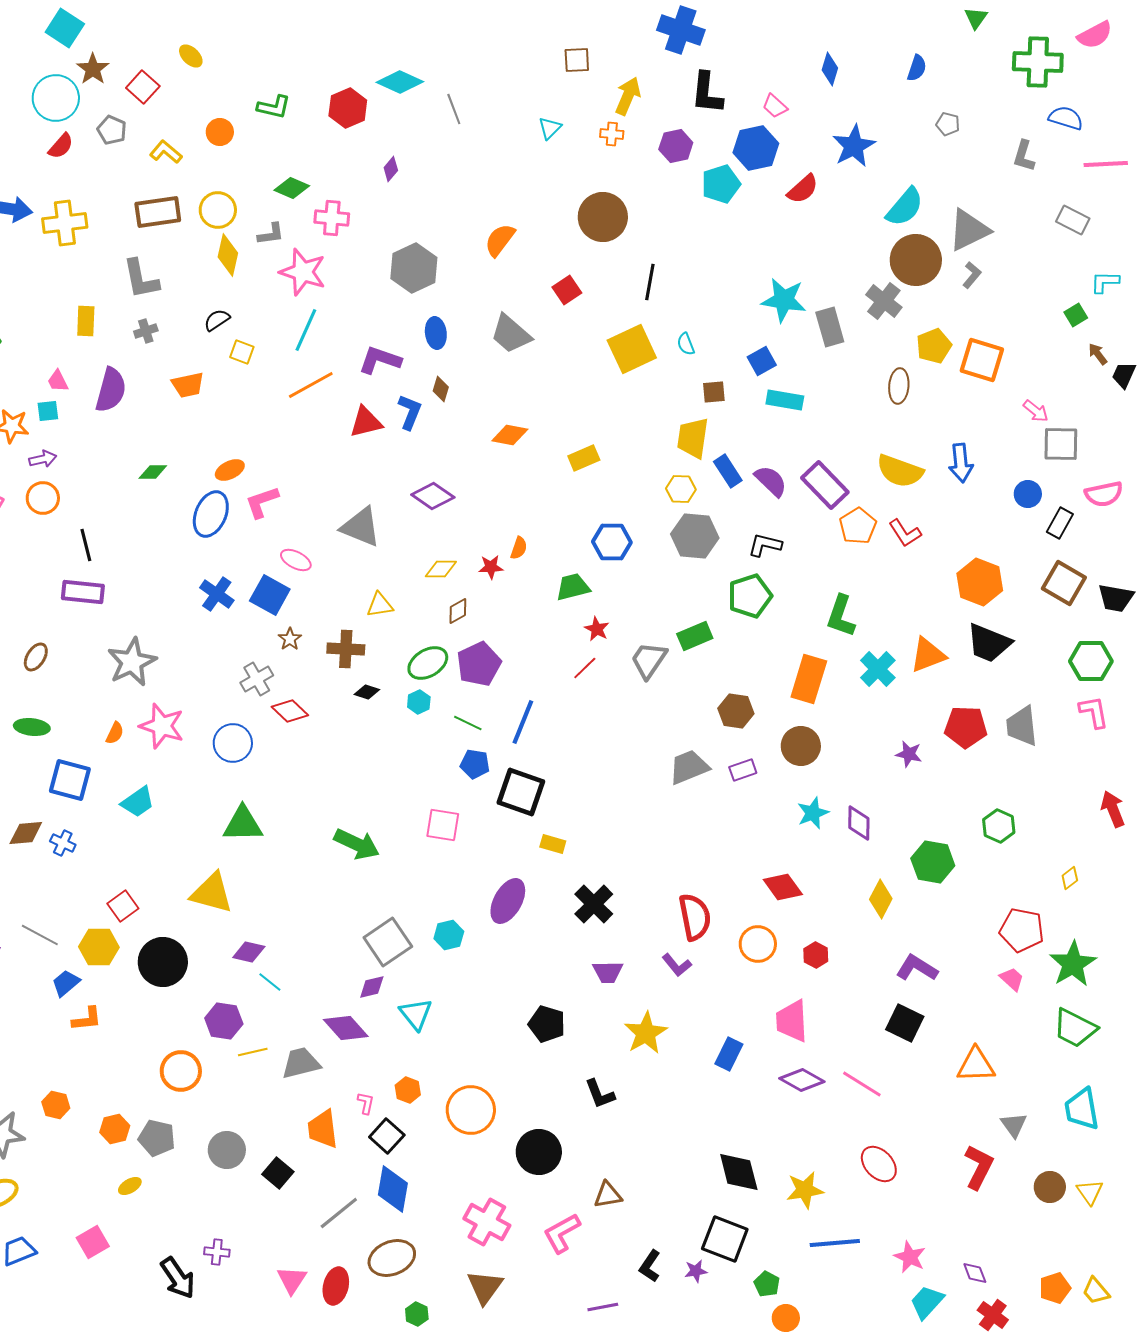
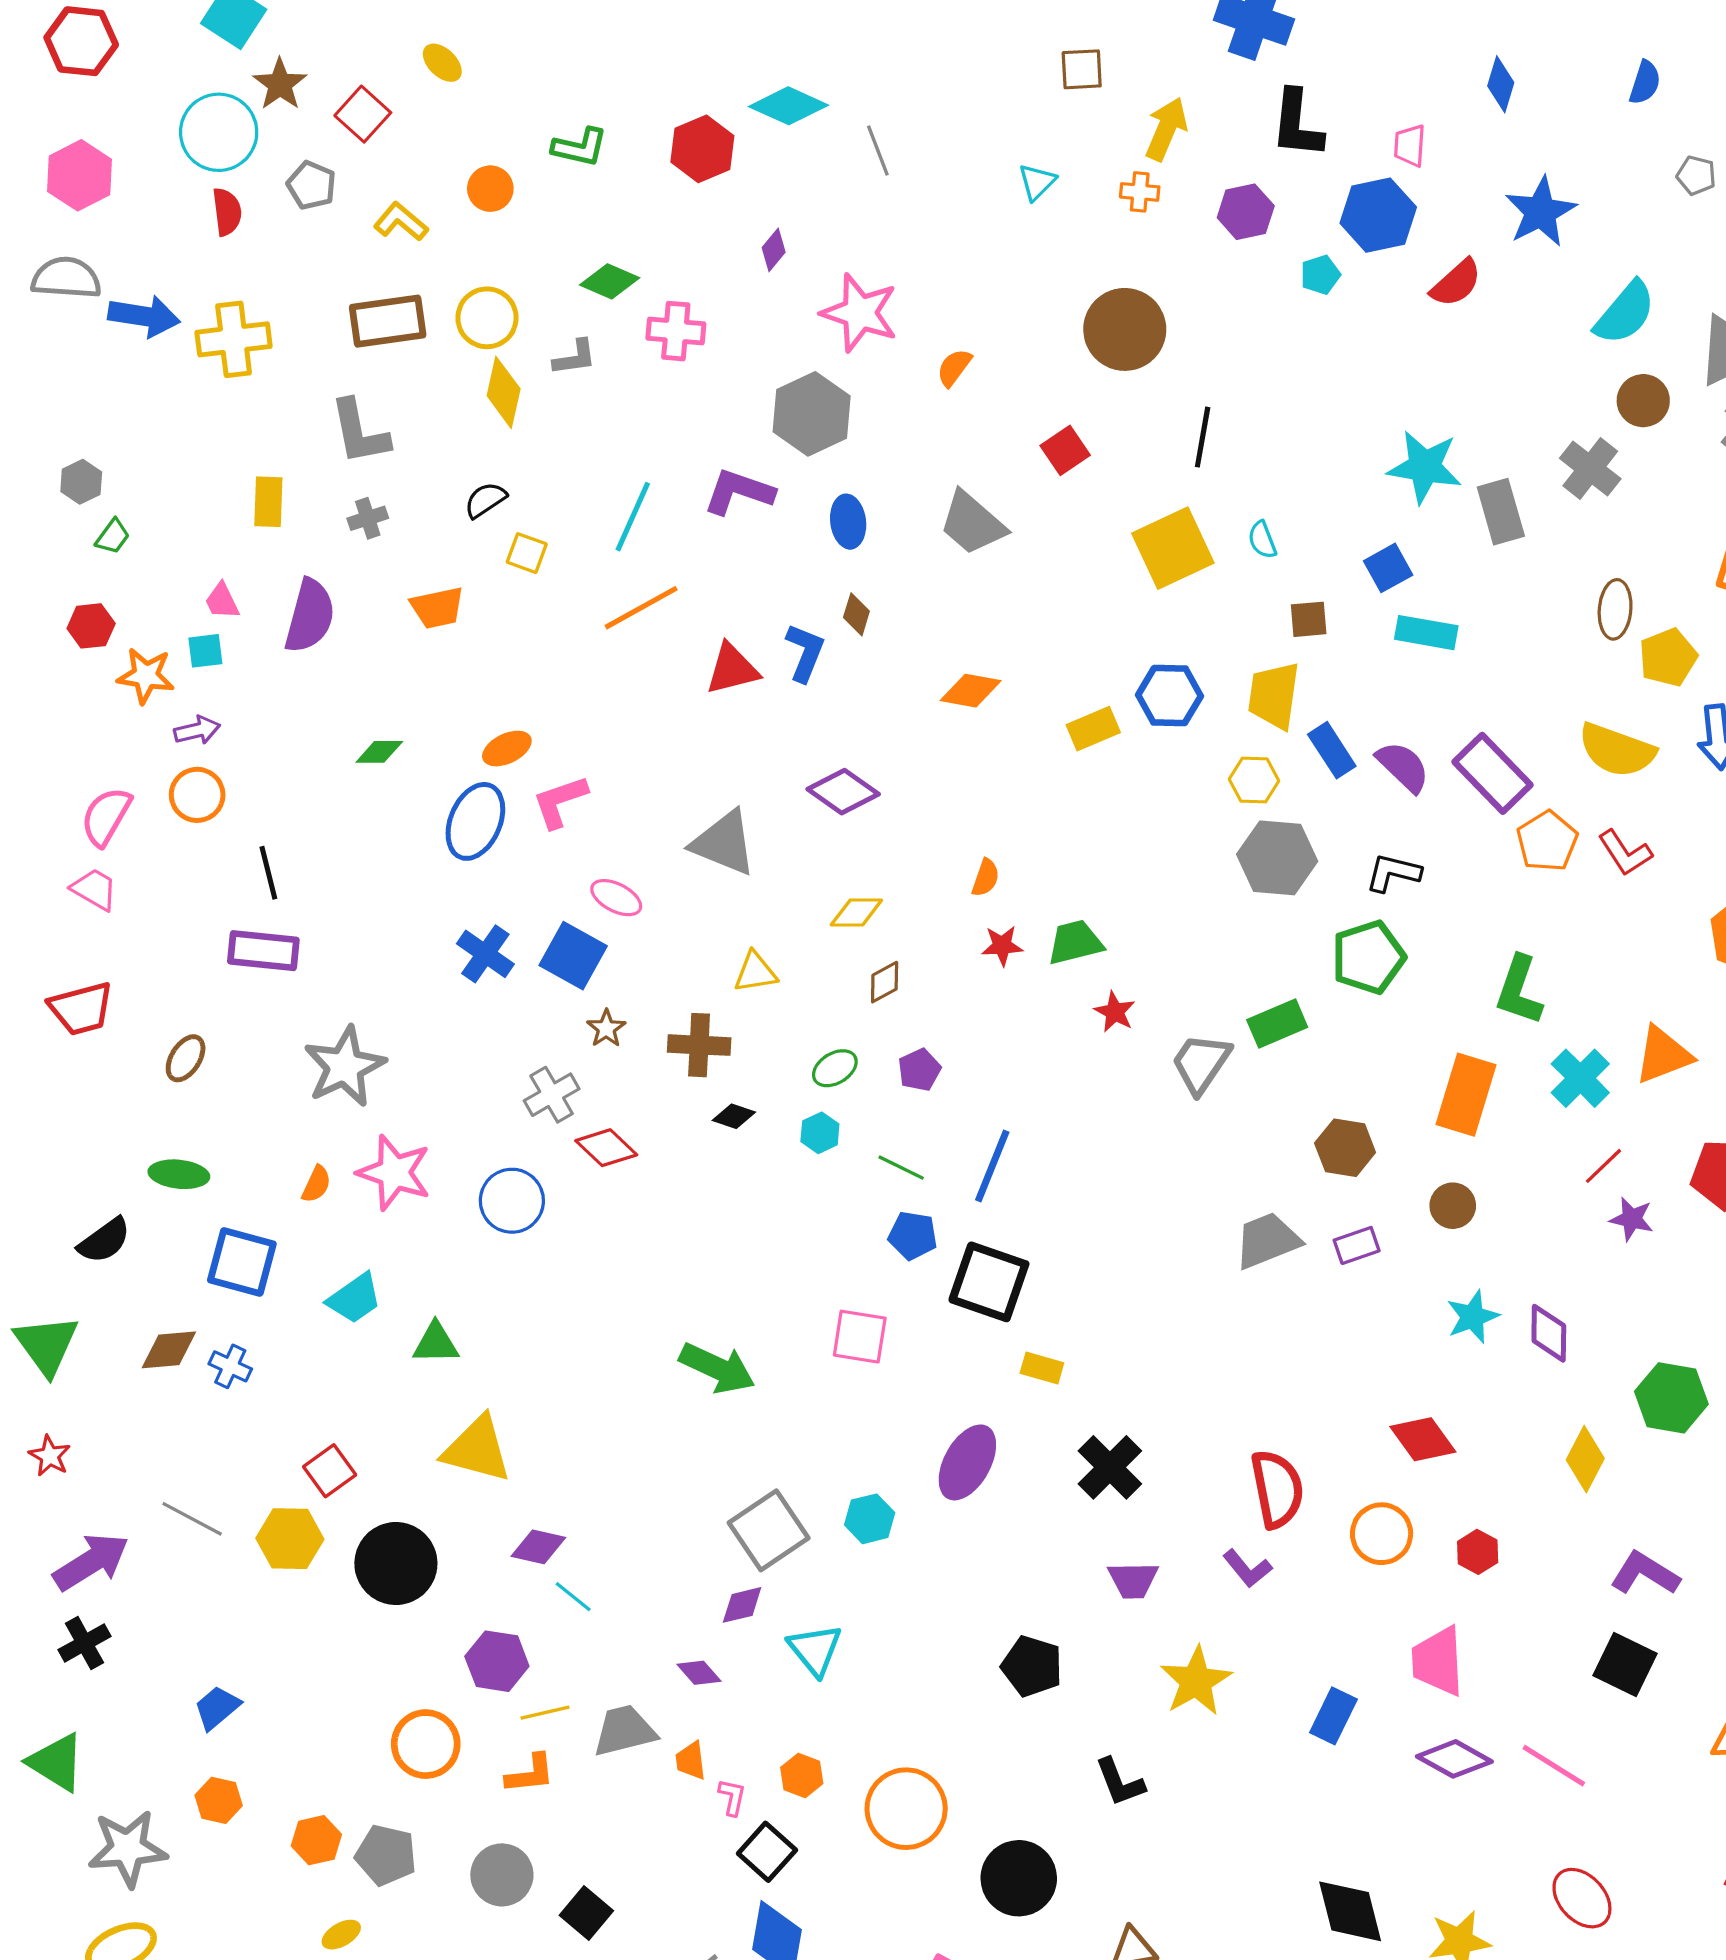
pink trapezoid: (775, 106) -> (1410, 146), turned 52
red semicircle: (61, 146) -> (227, 212), turned -48
cyan pentagon: (721, 184) -> (1320, 275), size x0.6
orange semicircle: (500, 240) -> (954, 368), size x0.7
brown circle: (916, 260) -> (1643, 401), size x0.6
pink star: (303, 272) -> (860, 313), moved
yellow pentagon: (934, 346) -> (1668, 657), moved
purple L-shape: (380, 360) -> (739, 492), moved
blue hexagon: (612, 542) -> (1169, 695), moved
red star: (491, 567) -> (1002, 946), moved
green ellipse: (428, 663) -> (835, 1068), size x0.7
purple pentagon: (479, 664) -> (919, 1070), size x0.6
red line: (585, 668) -> (1603, 1166), moved
brown circle: (801, 746) -> (1453, 1206), size x0.7
green triangle: (243, 824) -> (436, 1343), moved, size x0.7
blue trapezoid: (66, 983) -> (217, 1708), moved
orange L-shape: (87, 1019) -> (530, 1774), moved
purple diamond: (346, 1028) -> (699, 1673), size x0.6
orange trapezoid: (323, 1129) -> (691, 1761), moved, size x0.6

